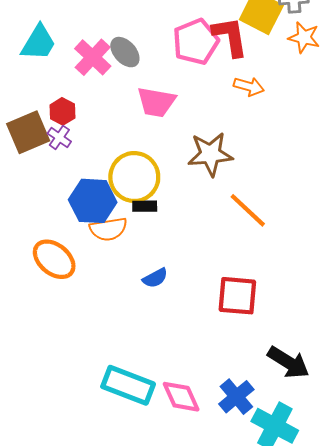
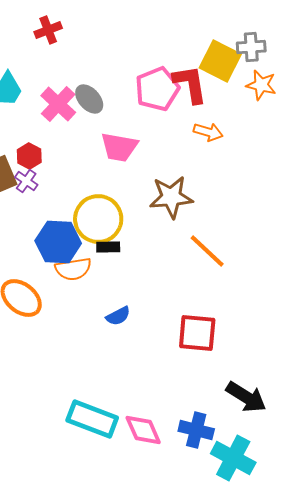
blue cross: (236, 397) -> (196, 430), turned -36

